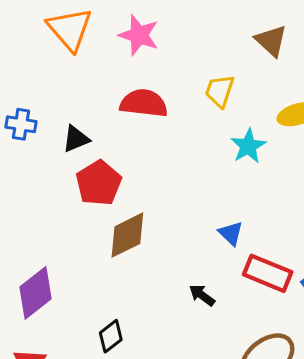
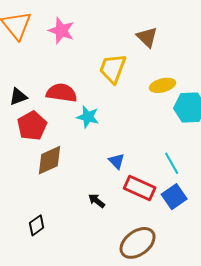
yellow trapezoid: (220, 91) -> (113, 69), size x1.4
red semicircle: (144, 103) -> (62, 93), moved
cyan star: (248, 146) -> (88, 117), moved, turned -30

